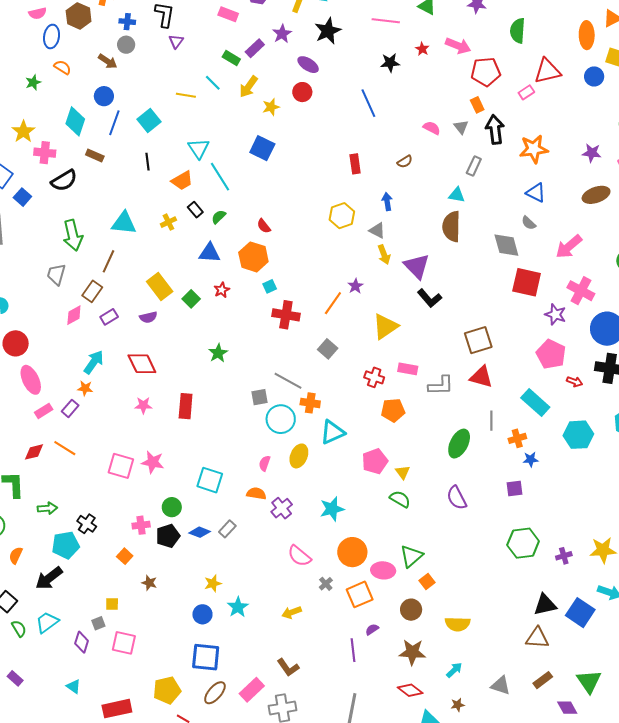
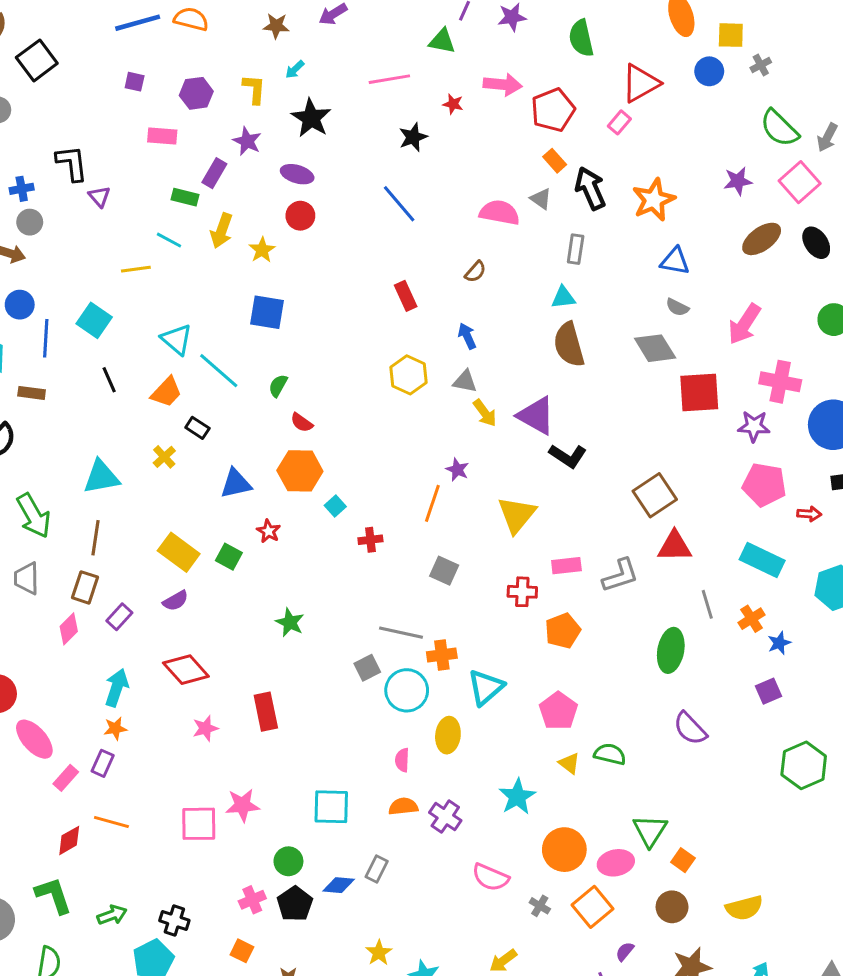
pink semicircle: (432, 128) -> (499, 213), size x1.5
green semicircle: (219, 217) -> (278, 386), moved
red cross: (286, 315) -> (370, 540), size x0.6
yellow triangle: (403, 472) -> (569, 763), moved

